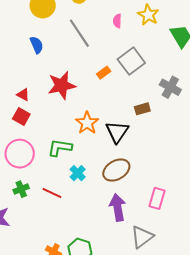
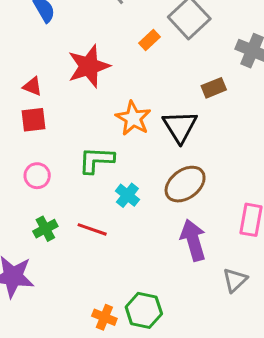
red square: (21, 117) -> (33, 120), turned -30
pink circle: (20, 154) -> (37, 176), size x0.6
gray triangle: (142, 237) -> (235, 280), size x0.7

